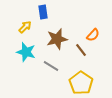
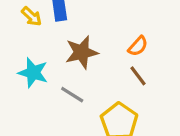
yellow arrow: (25, 27) -> (32, 16), moved, turned 88
brown line: (81, 50) -> (138, 76), moved

